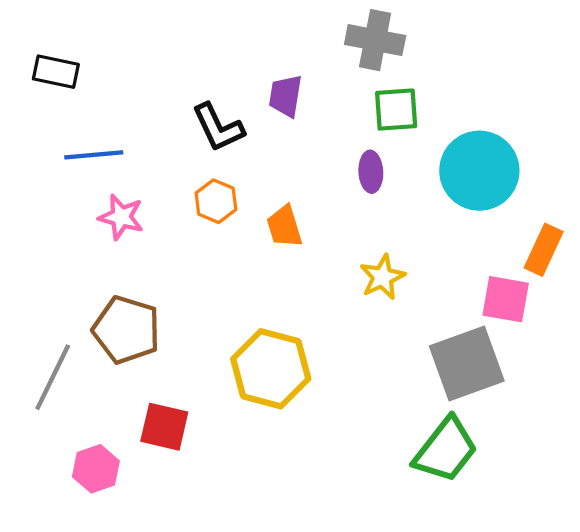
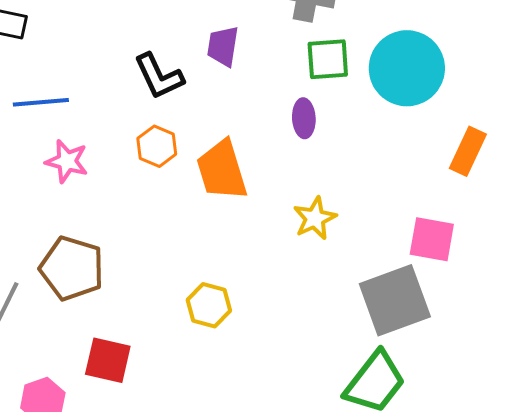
cyan circle: (479, 171) -> (407, 68), moved
orange trapezoid: (284, 227) -> (222, 170), size x1.5
orange rectangle: (544, 250) -> (468, 151), moved
yellow hexagon: (271, 369) -> (209, 305), size x0.6

